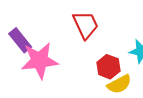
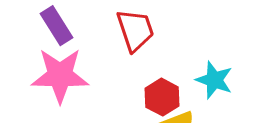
purple rectangle: (20, 40) -> (57, 26), moved

